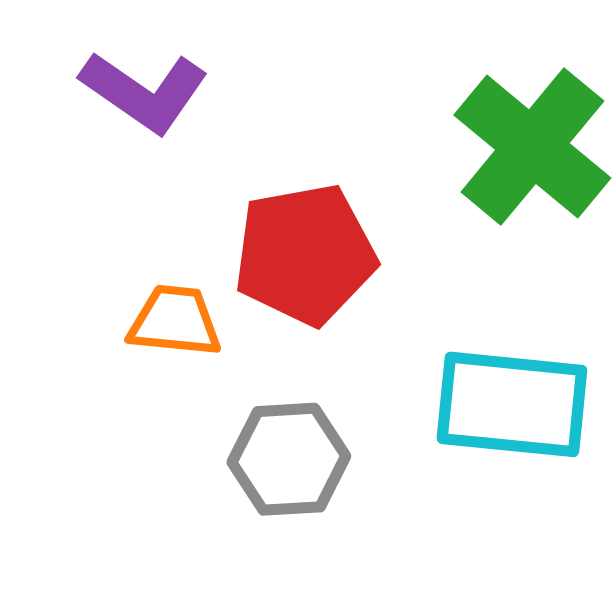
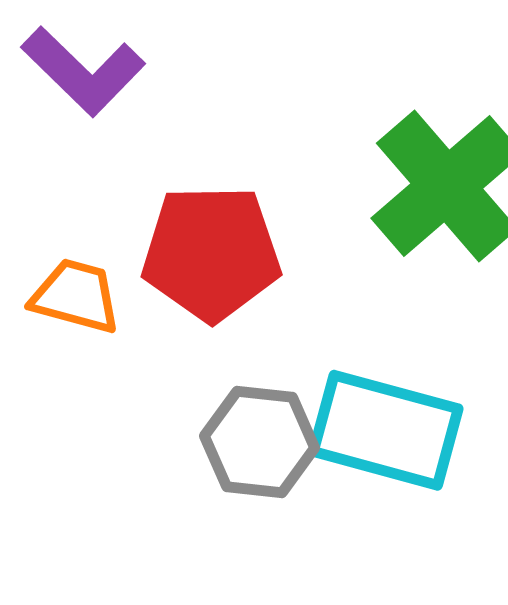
gray hexagon: (289, 459) -> (260, 442), moved

